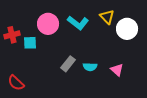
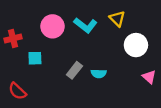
white circle: (127, 29) -> (136, 45), moved
cyan square: (30, 43) -> (35, 58), moved
pink triangle: (117, 70) -> (149, 77), moved

